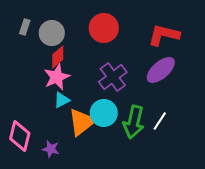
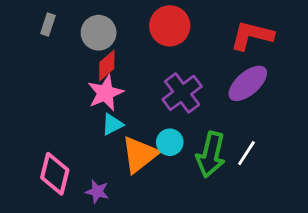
gray rectangle: (25, 27) -> (48, 24), moved
cyan circle: (104, 113) -> (170, 142), size x0.7

